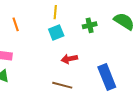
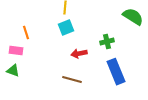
orange line: (16, 24) -> (26, 33), moved
green cross: (90, 25) -> (107, 42), moved

